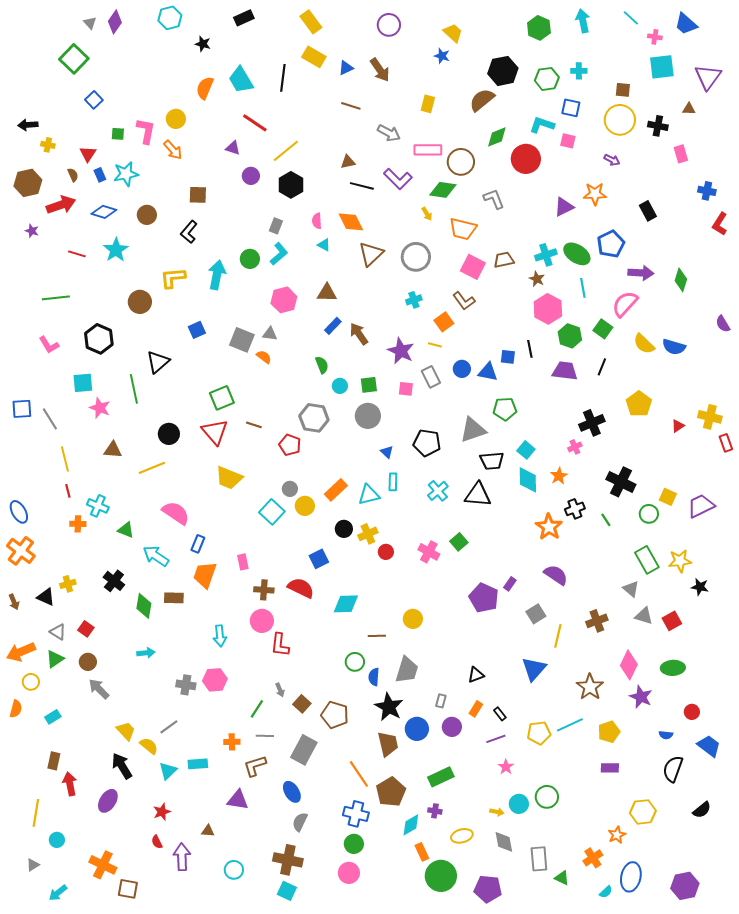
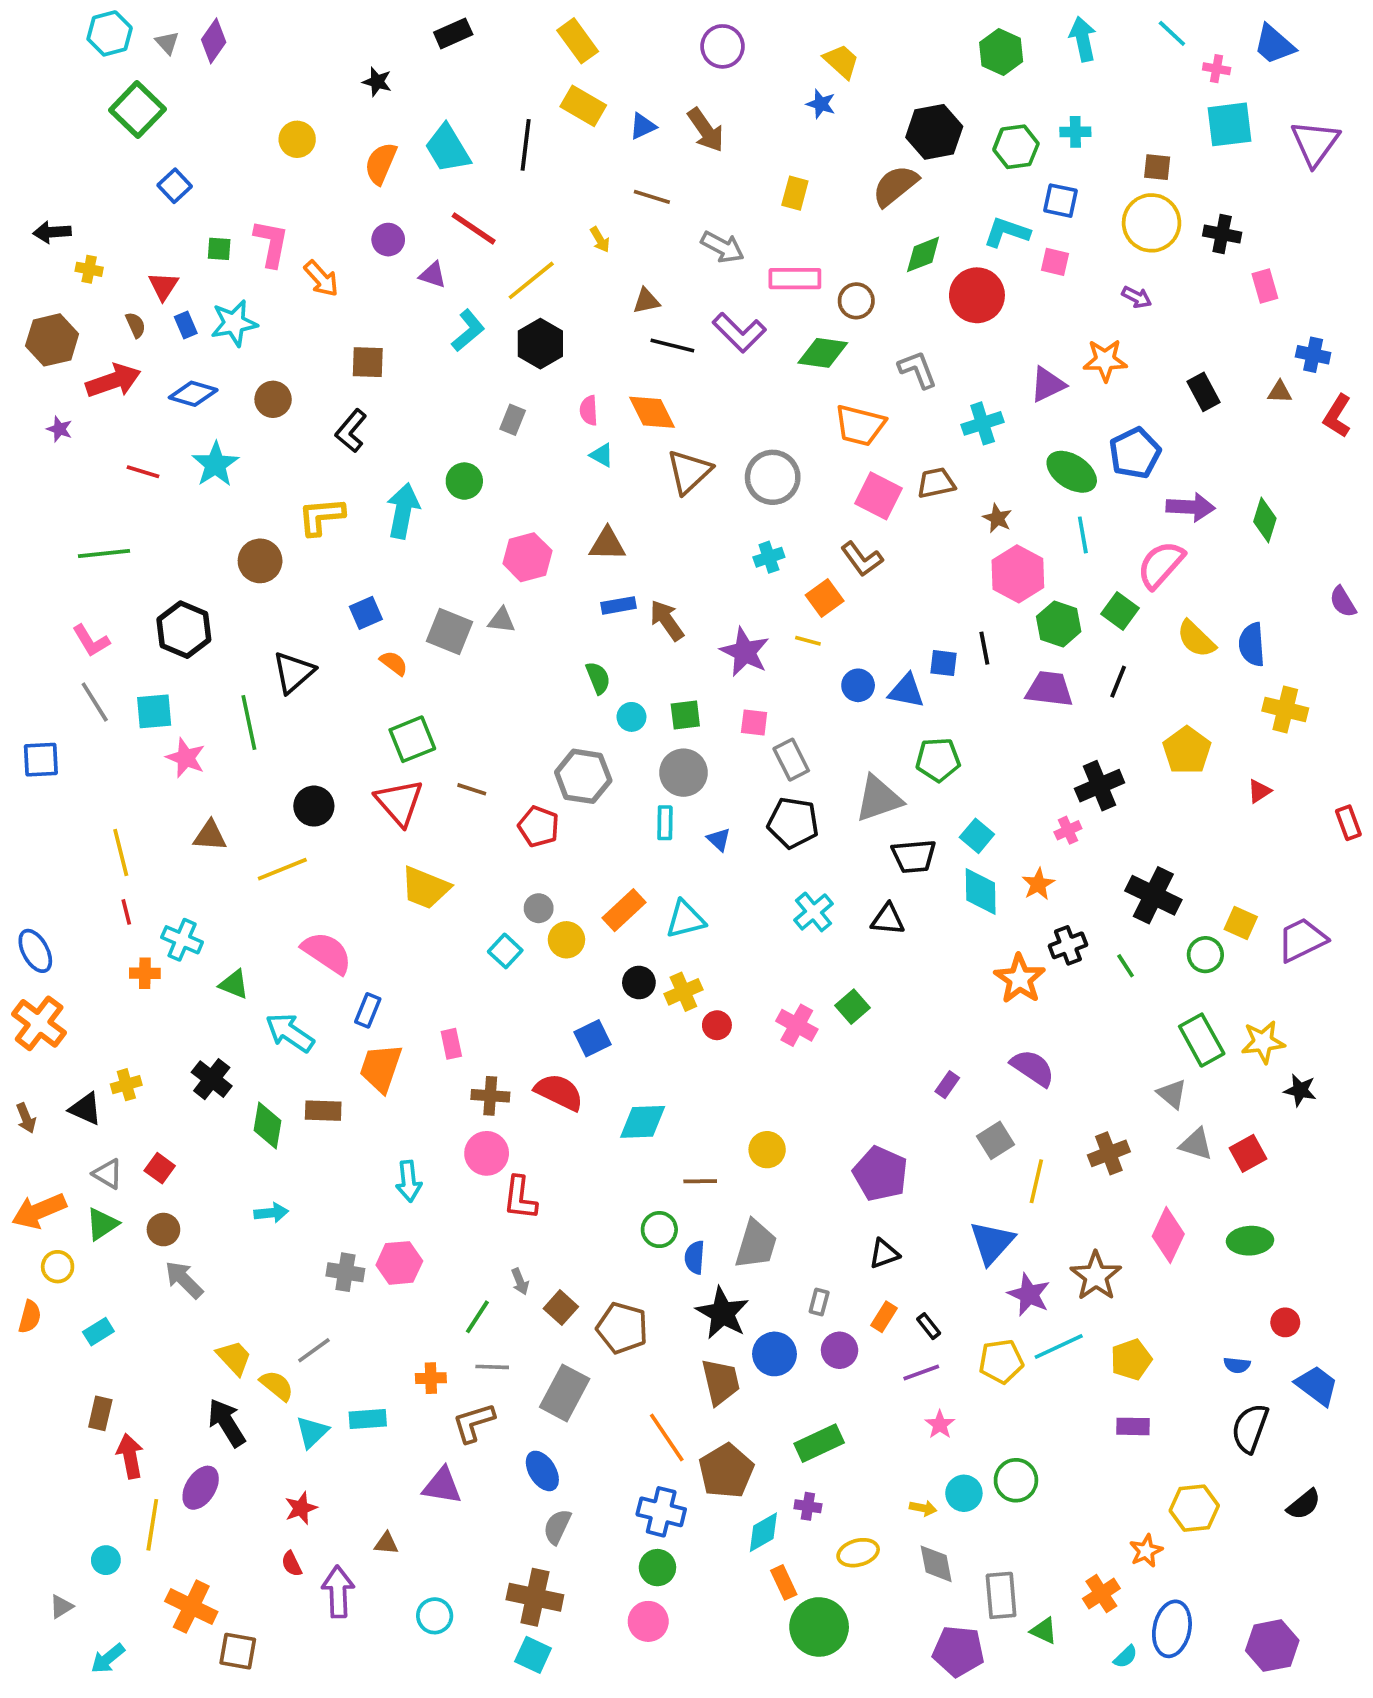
cyan hexagon: (170, 18) -> (110, 33), moved
brown triangle: (689, 109) -> (1280, 392), moved
yellow circle: (176, 119) -> (297, 139), moved
brown circle: (461, 162) -> (856, 301), size x0.7
purple circle: (251, 176) -> (388, 240), moved
yellow arrow: (427, 214) -> (600, 240), moved
cyan L-shape: (279, 254) -> (468, 331), moved
cyan cross: (546, 255) -> (983, 423), moved
blue rectangle: (333, 326) -> (618, 605), turned 36
blue semicircle: (674, 347) -> (1252, 644), turned 70
orange semicircle: (264, 357) -> (394, 663), moved
gray rectangle: (431, 377) -> (791, 760), moved
yellow cross: (710, 417) -> (1285, 709), moved
gray line: (50, 419) -> (95, 702), moved
cyan rectangle: (393, 482) -> (665, 823), moved
black triangle: (478, 495) -> (888, 919), size x0.7
cyan square: (272, 512) -> (505, 951), size x0.7
purple pentagon: (484, 598) -> (880, 1174), moved
purple star: (641, 697) -> (1029, 1295), moved
yellow line: (36, 813) -> (152, 1525), moved
purple pentagon: (488, 889) -> (958, 1651), moved

